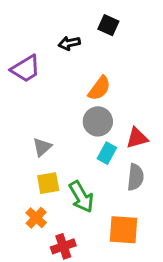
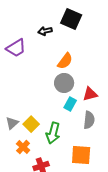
black square: (108, 25) -> (71, 19), size x1.5
gray triangle: (42, 147) -> (12, 123), moved
yellow square: (48, 183) -> (31, 124), turned -35
green arrow: (81, 197) -> (53, 133), turned 45

